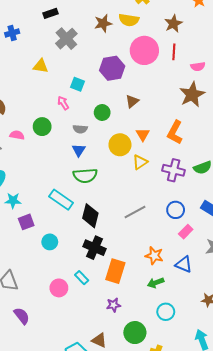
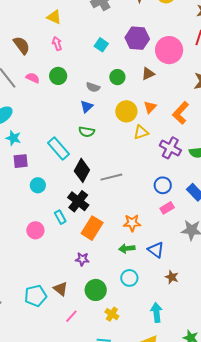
pink circle: (144, 50) -> (169, 50), moved
yellow triangle: (41, 66) -> (54, 17), moved
pink arrow: (63, 103) -> (57, 44), moved
green semicircle: (85, 176) -> (87, 132), size x0.7
gray line: (135, 212) -> (111, 177), moved
orange star: (154, 256) -> (132, 223), turned -30
blue triangle: (184, 264) -> (156, 250), moved
cyan rectangle: (82, 278) -> (60, 217), moved

